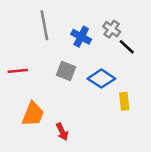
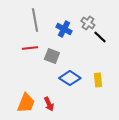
red line: (18, 71) -> (30, 48), moved
blue diamond: (101, 79) -> (70, 78), moved
orange trapezoid: (33, 114) -> (26, 103), moved

